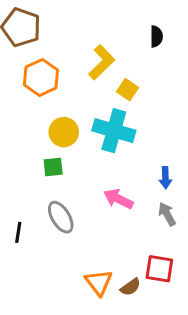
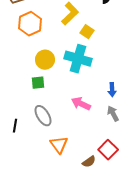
red square: (159, 269) -> (108, 150), turned 36
orange triangle: (99, 282) -> (59, 145), moved

